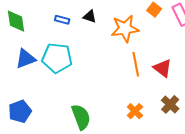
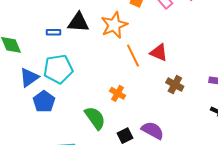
black triangle: (90, 16) -> (78, 22), size x1.6
blue pentagon: (20, 111) -> (44, 102), moved
orange cross: (135, 111) -> (118, 93), moved

